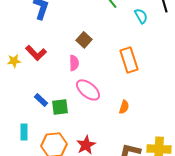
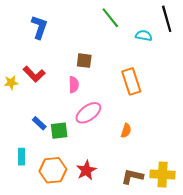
cyan semicircle: (141, 16) -> (144, 36), turned -49
brown square: (84, 40) -> (84, 61), turned -35
pink ellipse: (88, 90) -> (88, 113), turned -75

